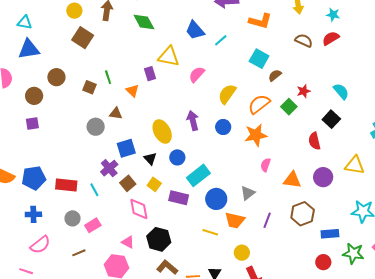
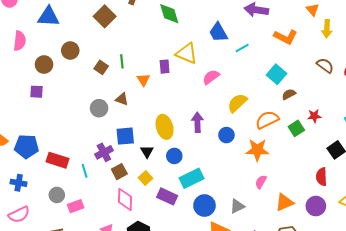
red semicircle: (314, 141) -> (321, 177), moved
orange triangle: (292, 180) -> (284, 202), turned -42

